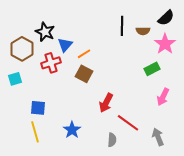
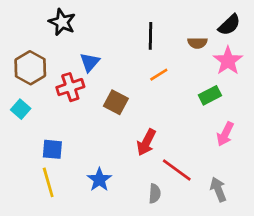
black line: (122, 26) -> (150, 36), moved
black star: (45, 32) -> (62, 22), moved
orange line: (84, 54) -> (159, 75), moved
cyan square: (15, 79) -> (21, 109), turned -32

